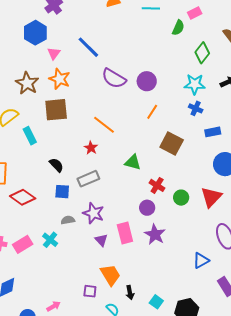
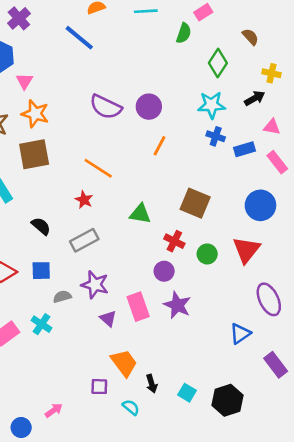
blue line: (88, 47) -> (79, 38), moved
blue rectangle: (213, 132) -> (244, 149), moved
brown square: (172, 144) -> (195, 203), moved
blue square: (62, 192) -> (41, 271), moved

